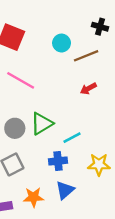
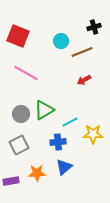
black cross: (100, 27) -> (94, 27), turned -32
yellow star: (99, 164) -> (93, 134), moved

